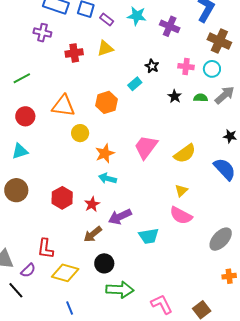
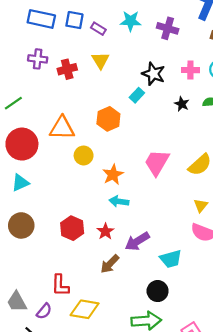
purple cross: (42, 33) -> (38, 59), moved
yellow triangle: (105, 48) -> (100, 60), turned -36
black star: (152, 66) -> (153, 74), size x1.5
red circle: (25, 116) -> (22, 144), size x1.5
black circle: (104, 263) -> (158, 291), moved

